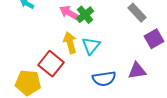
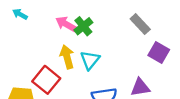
purple square: (154, 39) -> (159, 52), turned -30

